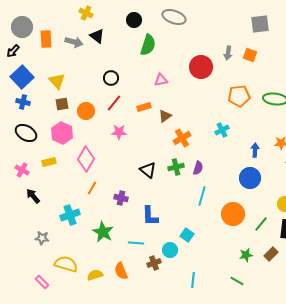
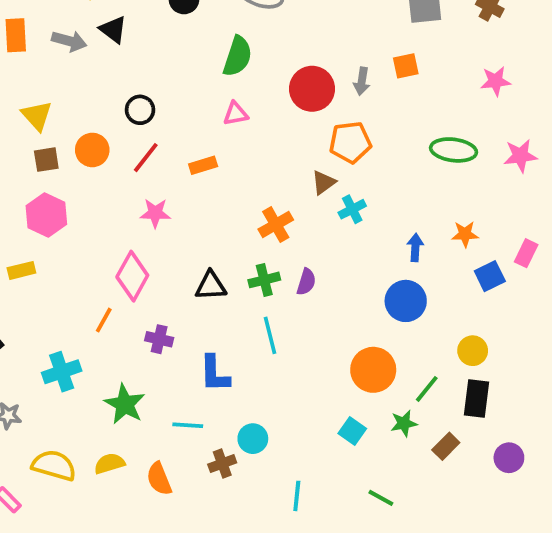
green semicircle: (148, 45) -> (238, 56), moved
gray arrow: (228, 53) -> (362, 81), moved
orange square: (250, 55) -> (406, 66), turned -32
orange pentagon: (239, 96) -> (350, 142), moved
orange circle: (86, 111) -> (92, 150), moved
brown triangle: (165, 116) -> (324, 182), moved
pink diamond: (86, 159) -> (132, 276), moved
black triangle: (148, 170) -> (211, 286), turned -42
cyan line: (202, 196) -> (270, 335), moved, turned -30
cyan square: (187, 235) -> (352, 431), moved
green star: (246, 255) -> (404, 423), moved
yellow semicircle: (95, 275) -> (109, 463), moved

